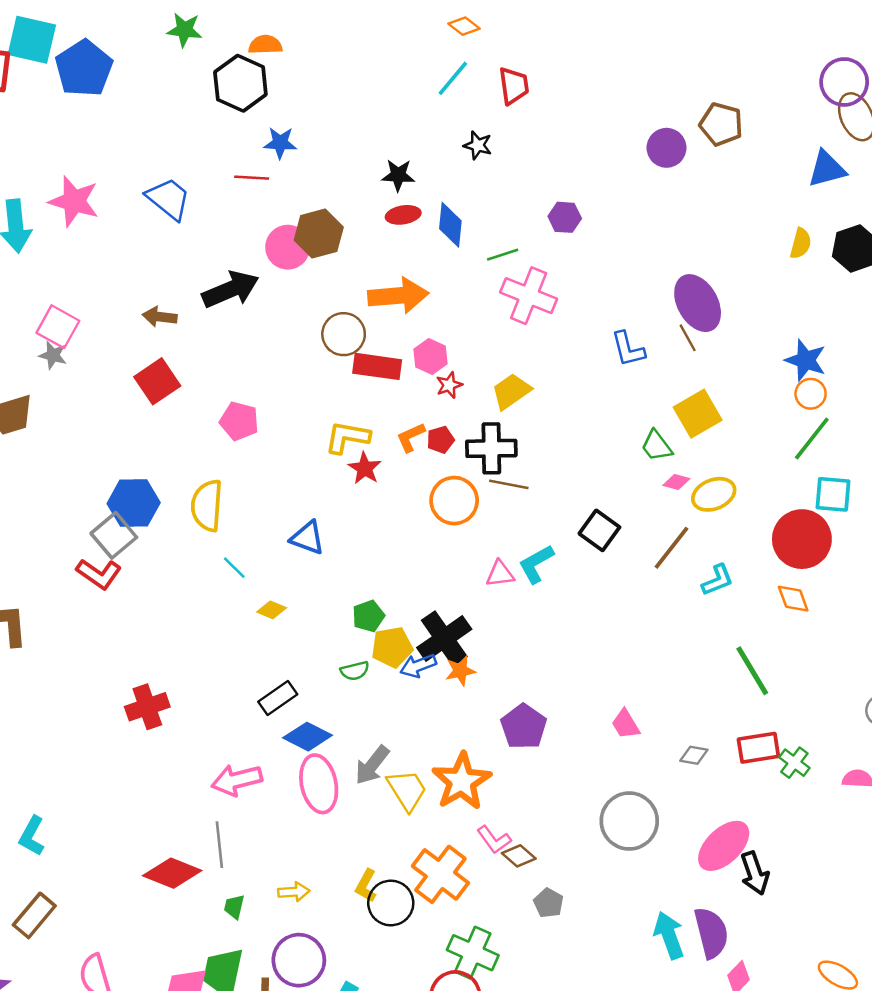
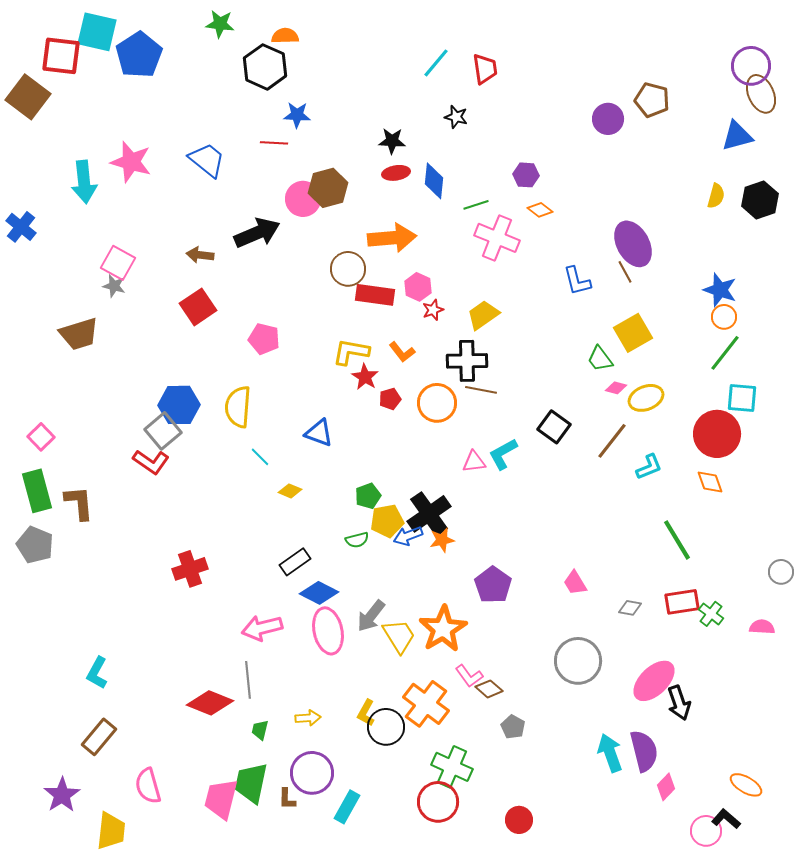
orange diamond: (464, 26) -> (540, 210), moved
orange L-shape: (411, 437) -> (402, 352), turned -104
red pentagon: (440, 440) -> (390, 399), moved

